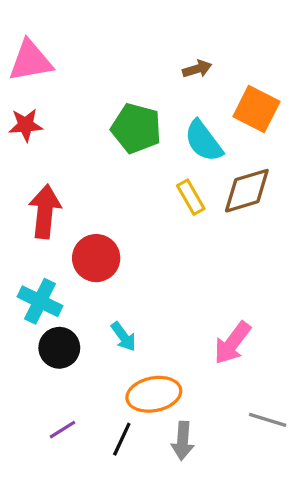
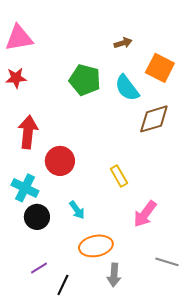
yellow rectangle: (191, 197) -> (119, 176), moved
black line: (122, 439) -> (63, 285), moved

